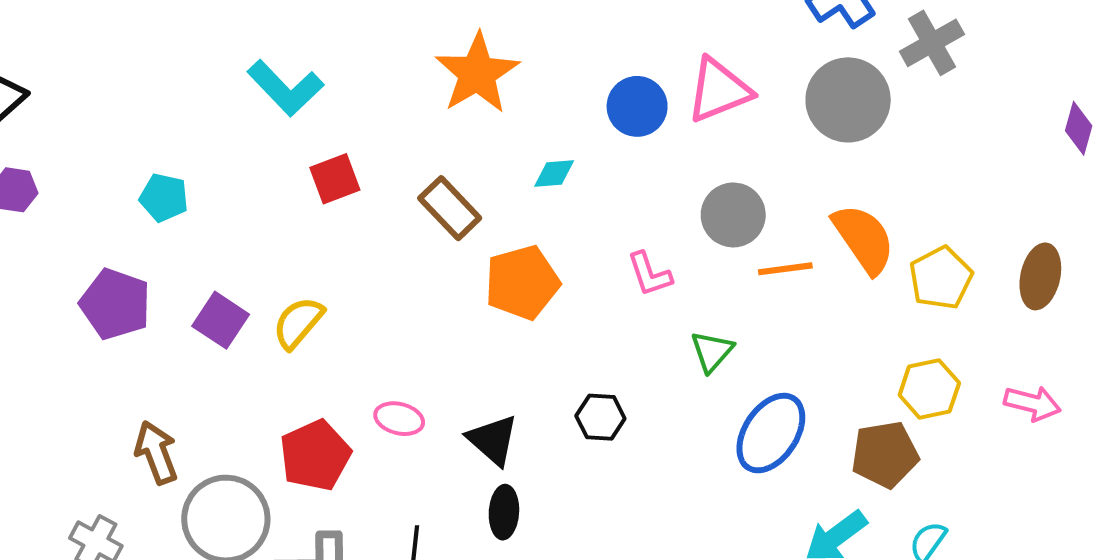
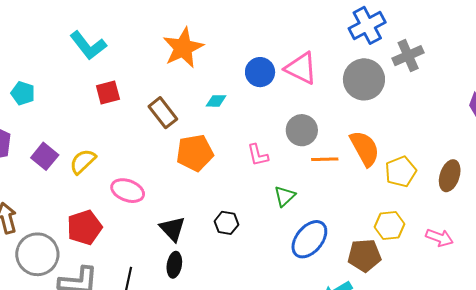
pink triangle: (719, 90) -> (301, 68), turned 42
pink ellipse: (399, 419) -> (128, 191), moved, size x1.4

